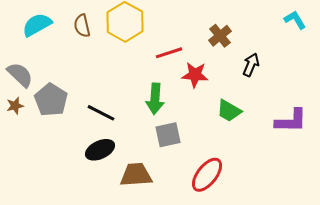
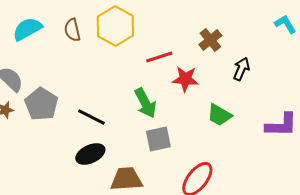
green arrow: (155, 99) -> (145, 103), turned -32

